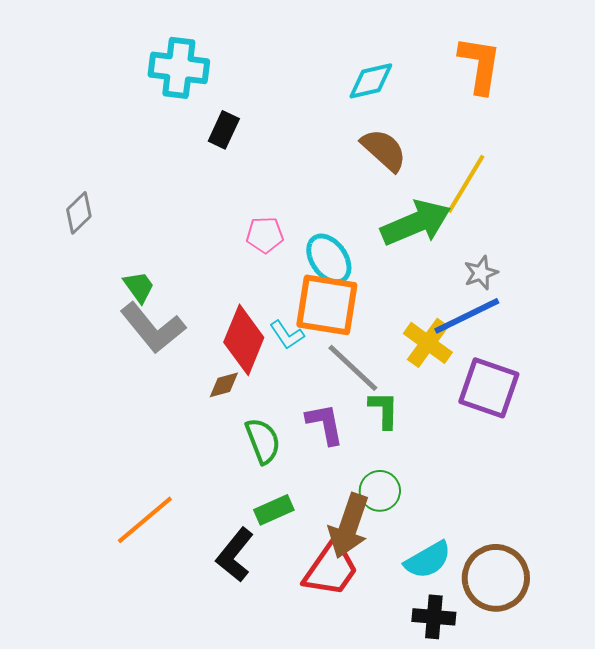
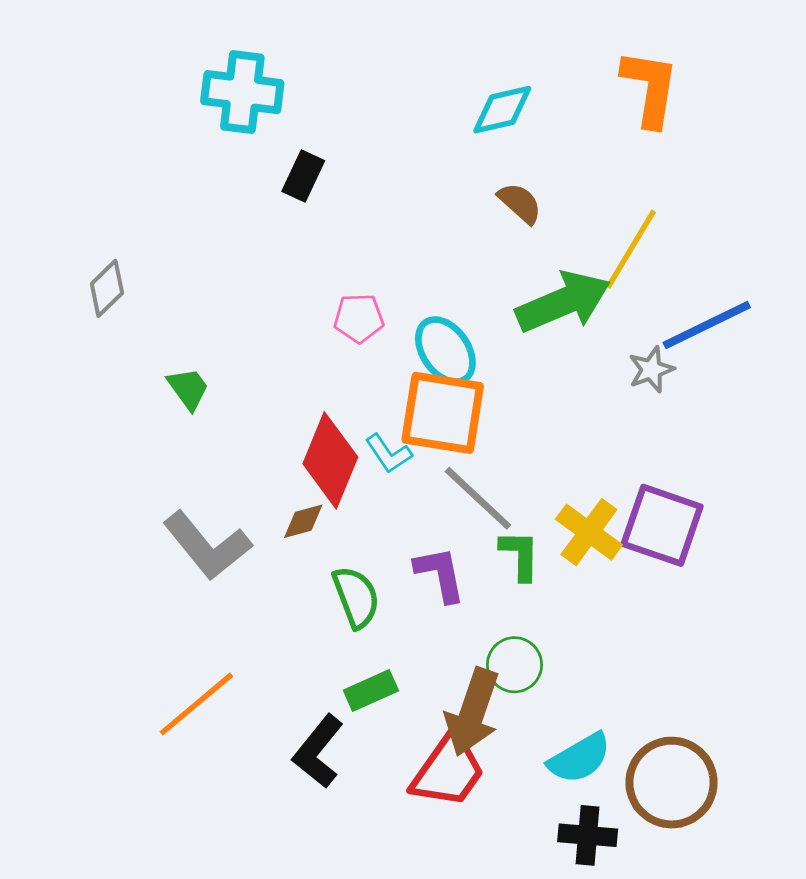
brown semicircle: (384, 150) -> (520, 203), size x0.7
blue line: (467, 316) -> (707, 325), moved
gray L-shape: (153, 328) -> (207, 546), moved
yellow cross: (428, 343) -> (589, 532), moved

